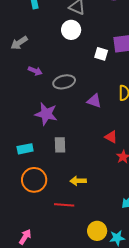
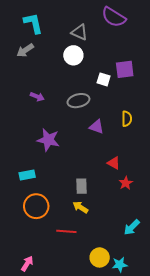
gray arrow: (19, 43) -> (25, 50), moved
gray ellipse: (64, 82) -> (78, 101), moved
gray rectangle: (60, 145) -> (81, 186), moved
yellow arrow: (78, 181) -> (80, 207), turned 35

